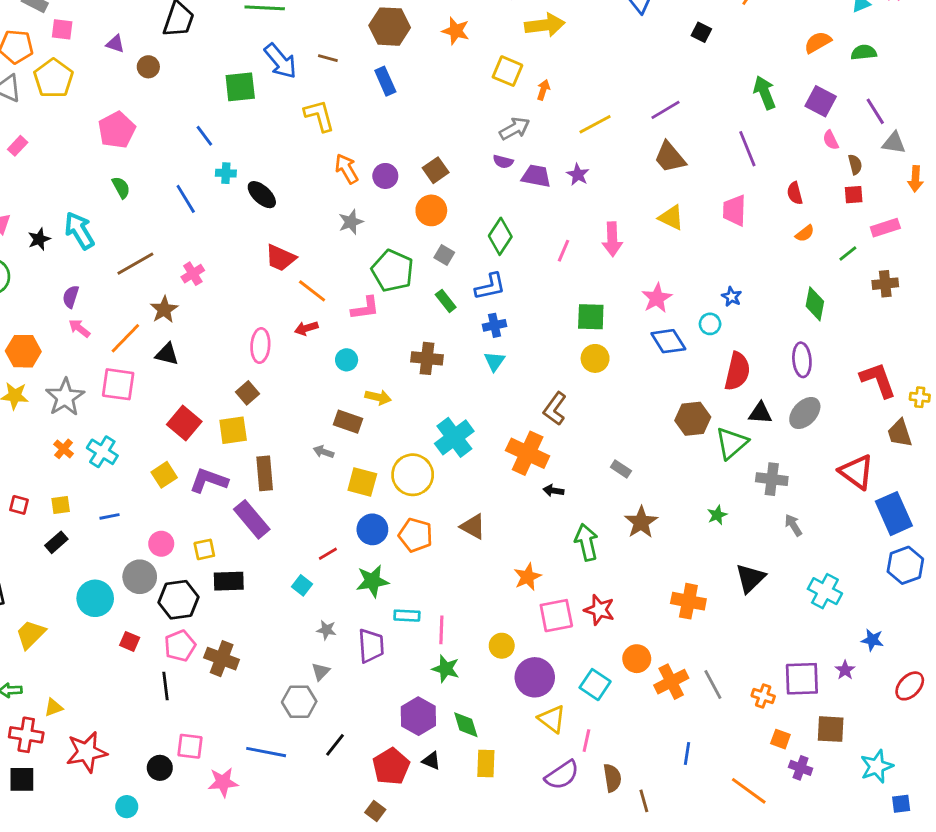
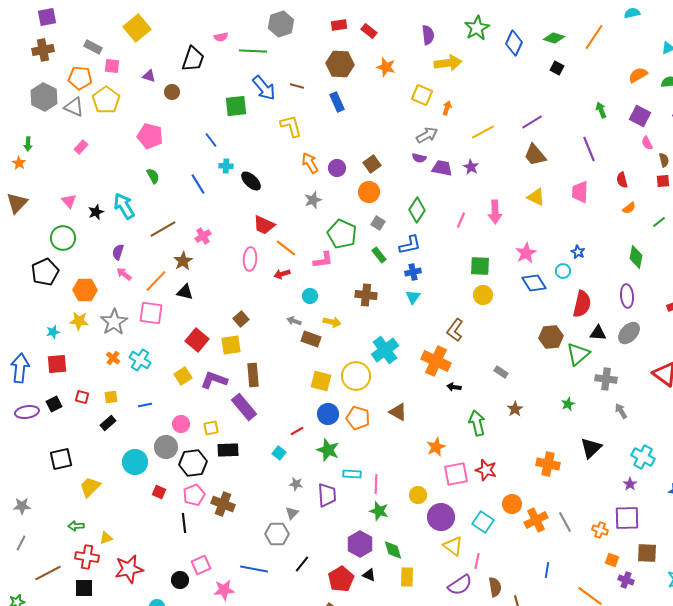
green arrow: (765, 93) -> (601, 110), size x0.7
pink pentagon: (117, 130) -> (150, 136), turned -30
pink ellipse: (260, 345) -> (250, 259), moved
gray arrow: (324, 452) -> (294, 321), moved
brown star: (641, 522) -> (515, 409), size x0.7
green star: (372, 581) -> (328, 450), turned 30
purple star: (845, 670) -> (630, 484), moved
pink square: (190, 746) -> (201, 565), turned -30

